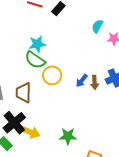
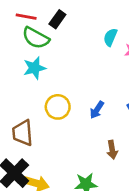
green semicircle: (35, 60) -> (36, 38), moved
brown arrow: (95, 82) -> (112, 150), moved

